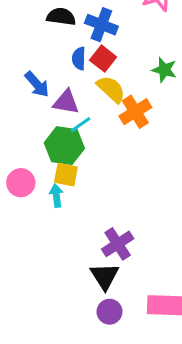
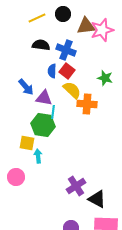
orange cross: (135, 112) -> (87, 104), turned 36
cyan line: (80, 125) -> (53, 112), turned -48
yellow square: (66, 175) -> (27, 143), moved
pink circle: (21, 183) -> (16, 177), moved
black triangle: (105, 276) -> (97, 199), moved, turned -30

